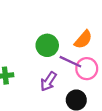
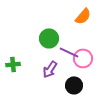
orange semicircle: (83, 40) -> (83, 16), moved

